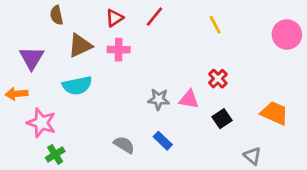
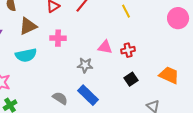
pink cross: (119, 50) -> (58, 38), moved
red cross: (218, 79) -> (128, 50), turned 32
pink triangle: (189, 99) -> (105, 47), moved
blue rectangle: (163, 141) -> (88, 95), size x1.5

